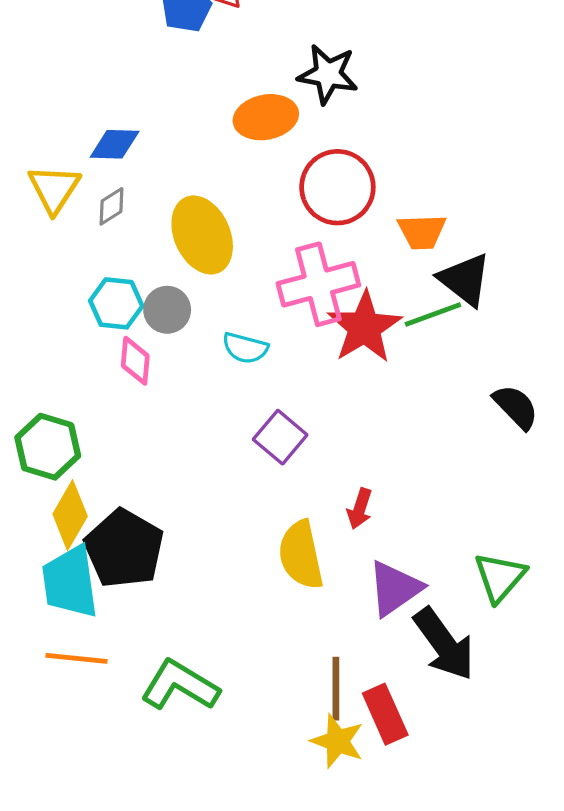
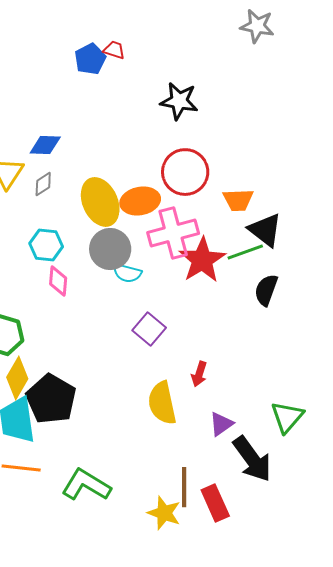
orange ellipse: (266, 117) -> (140, 201), moved
gray circle: (167, 310) -> (110, 249), moved, size x1.4
black semicircle: (516, 407) -> (266, 290), moved, turned -116
purple triangle: (395, 588) -> (221, 424), size x0.7
yellow star: (337, 741) -> (164, 513), moved

